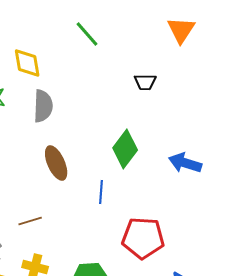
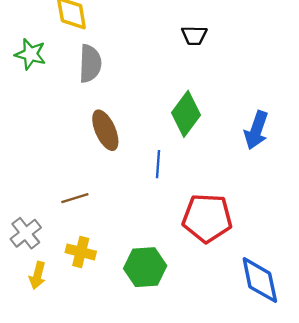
black trapezoid: (145, 82) -> (194, 35), moved
blue arrow: (185, 163) -> (256, 130), turned -88

